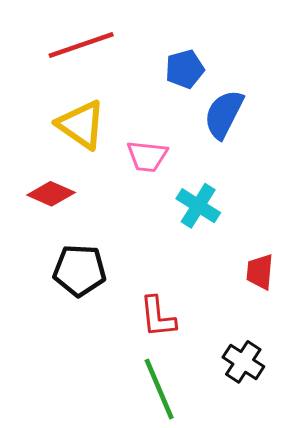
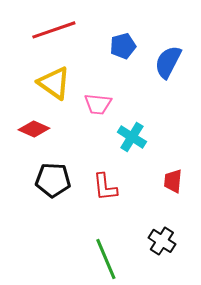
blue semicircle: (224, 114) -> (168, 62), moved
red L-shape: (158, 317) -> (105, 187), moved

